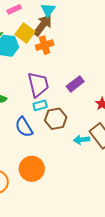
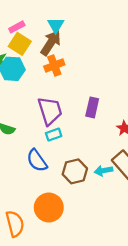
yellow square: (25, 33) -> (20, 44), moved
purple rectangle: (75, 84) -> (92, 107), turned -36
brown hexagon: (56, 119) -> (75, 171), moved

